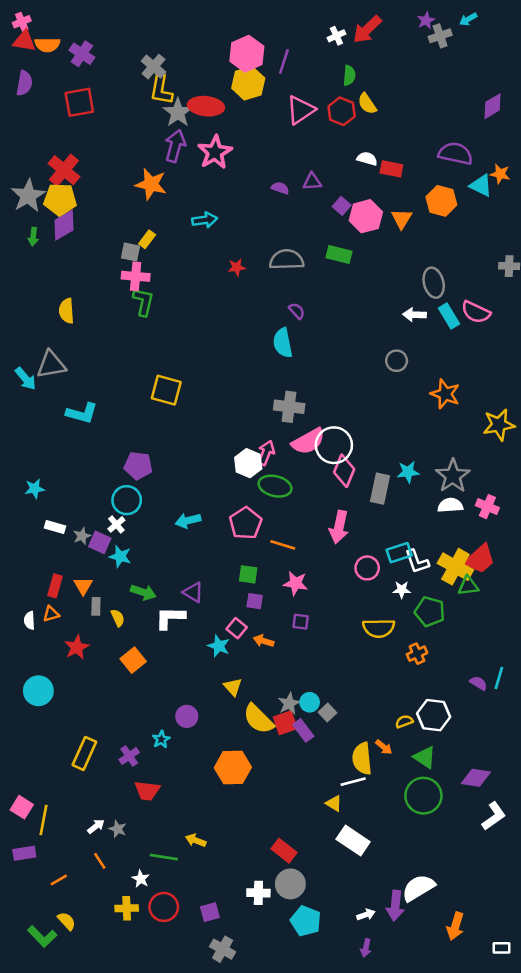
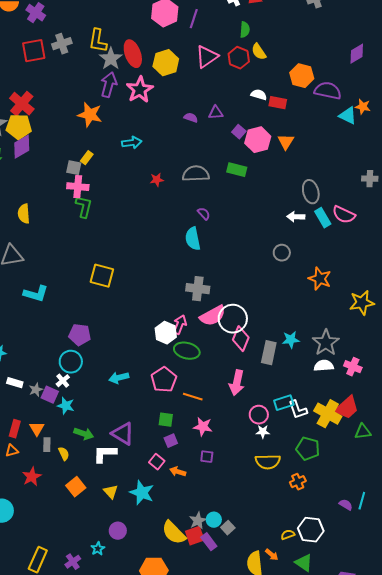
gray cross: (154, 67) -> (62, 44), moved, turned 30
yellow hexagon: (248, 83) -> (166, 63), moved
red ellipse: (206, 106) -> (133, 54), turned 64
orange hexagon: (441, 201) -> (302, 76), moved
green triangle: (468, 586) -> (363, 432), moved
white star: (402, 590) -> (263, 432), moved
purple triangle: (193, 592) -> (123, 434), size x1.4
purple square: (255, 601) -> (171, 441), turned -32
cyan star: (219, 646) -> (142, 493), moved, size x1.4
yellow triangle: (233, 687) -> (111, 492), moved

